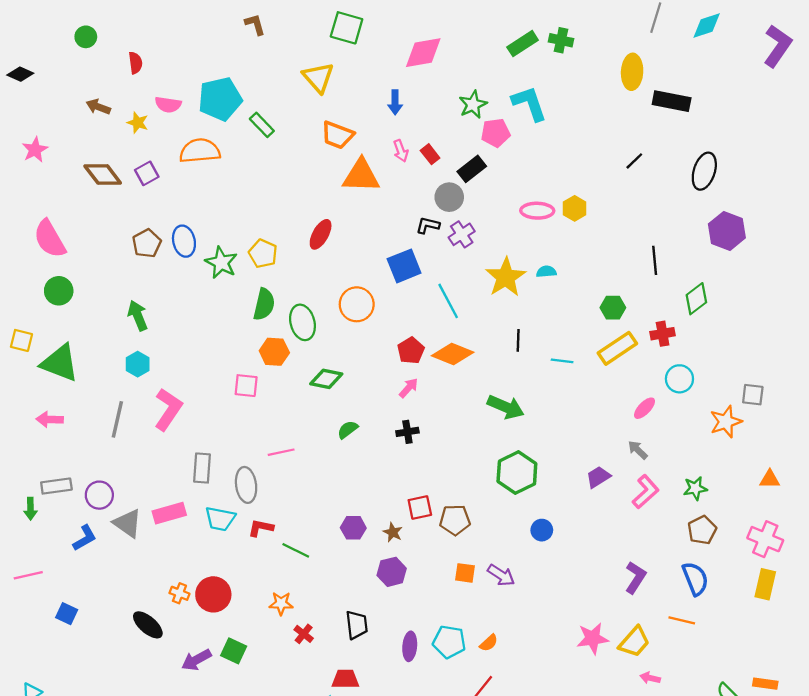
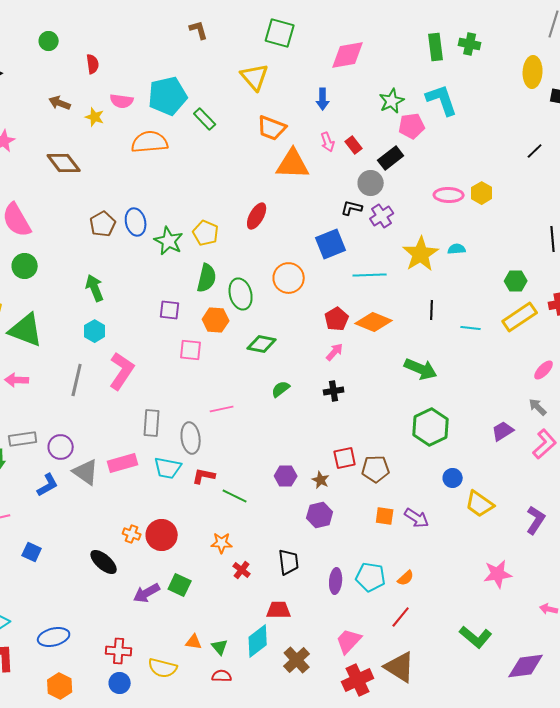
green rectangle: (523, 44) -> (436, 47), turned -64
purple square: (147, 173) -> (170, 310), moved, turned 35
cyan line: (448, 301) -> (370, 275), turned -64
yellow trapezoid: (634, 642) -> (480, 504), moved, turned 84

